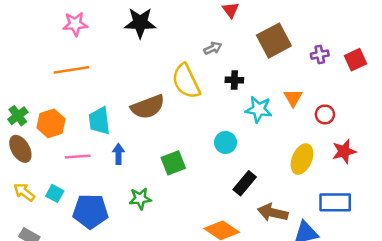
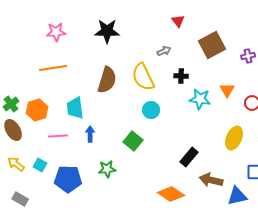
brown semicircle: (148, 107) -> (107, 80), moved, turned -52
cyan circle: (226, 142) -> (151, 110), moved
green square: (173, 163) -> (133, 141), turned -30

